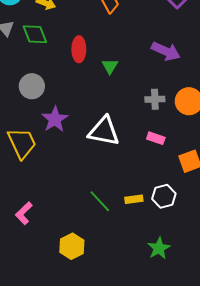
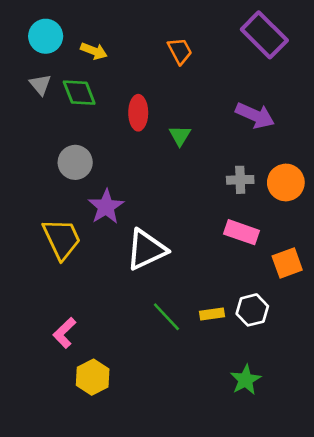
white triangle: (104, 131) -> (146, 250), moved, turned -36
pink rectangle: (156, 138) -> (242, 232), size x1.4
yellow hexagon: (72, 246) -> (93, 377), moved

